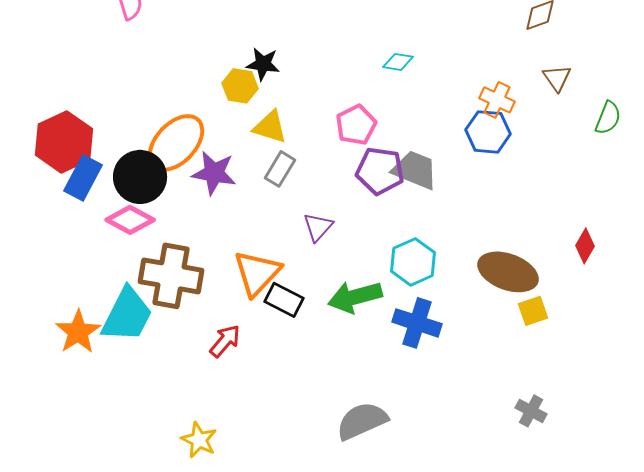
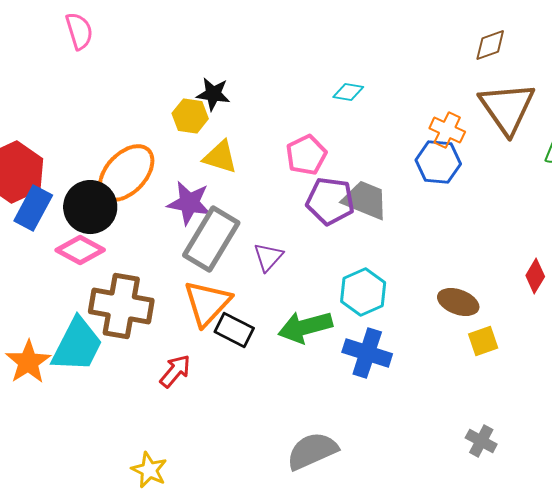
brown triangle: (557, 78) -> (507, 108), size x2.0
gray rectangle: (280, 169) -> (211, 239), moved, size x1.8
purple star: (214, 173) -> (189, 203), moved
brown ellipse: (508, 272) -> (458, 302), size x0.7

